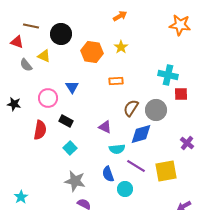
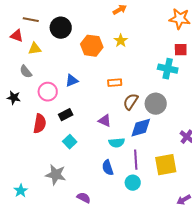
yellow triangle: (44, 56) -> (35, 49), moved, turned -32
gray semicircle: (26, 65) -> (26, 72), moved
orange rectangle: (116, 81) -> (115, 83), moved
blue triangle: (72, 87) -> (72, 81), turned 40
red square: (181, 94) -> (181, 50), moved
black rectangle: (66, 121) -> (66, 115), turned -56
purple line: (136, 166) -> (136, 160), turned 54
gray star: (75, 181) -> (56, 175), moved
cyan circle: (125, 189) -> (133, 183), moved

